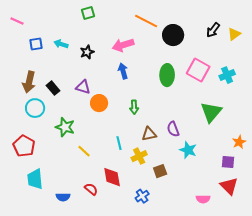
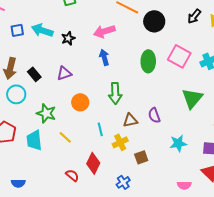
cyan arrow: (61, 44) -> (42, 30), size x1.5
purple triangle: (83, 87) -> (64, 73), turned -35
orange circle: (99, 103) -> (80, 102), moved
green arrow: (134, 107) -> (115, 93), size x1.5
cyan star: (188, 150) -> (178, 143), moved, turned -30
red diamond: (112, 177) -> (93, 163), turned 35
cyan trapezoid: (35, 179) -> (34, 140), moved
blue semicircle: (63, 197) -> (18, 183), moved

